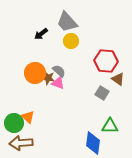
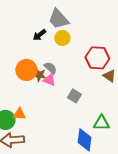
black arrow: (41, 34) -> (39, 35), moved
gray square: (102, 93) -> (74, 96), moved
orange triangle: (28, 117) -> (19, 114), turned -40

